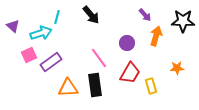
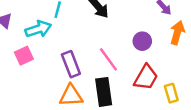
purple rectangle: (51, 62) -> (71, 64), moved, turned -75

